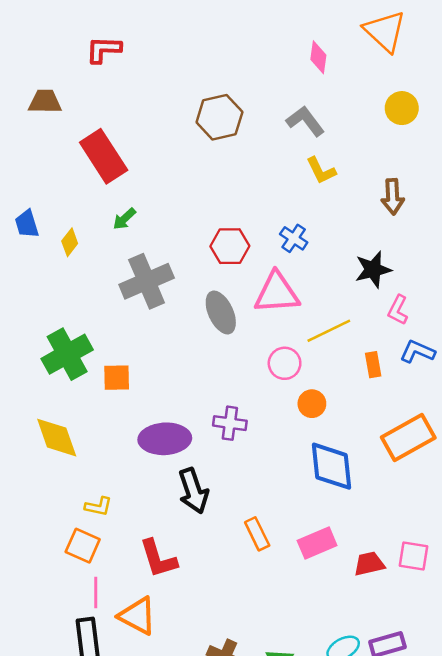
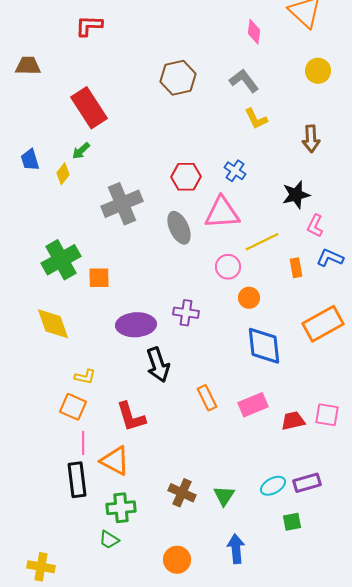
brown trapezoid: (45, 102) -> (28, 66), moved
green arrow: (124, 219) -> (81, 151), moved

